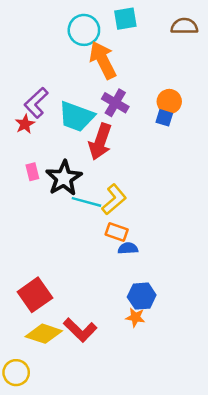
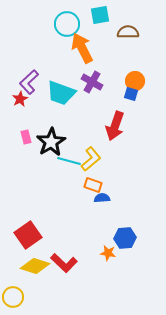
brown semicircle: (184, 26) -> (128, 32), moved
red arrow: (100, 142) -> (115, 126), moved
blue hexagon: (142, 296) -> (125, 238), moved

